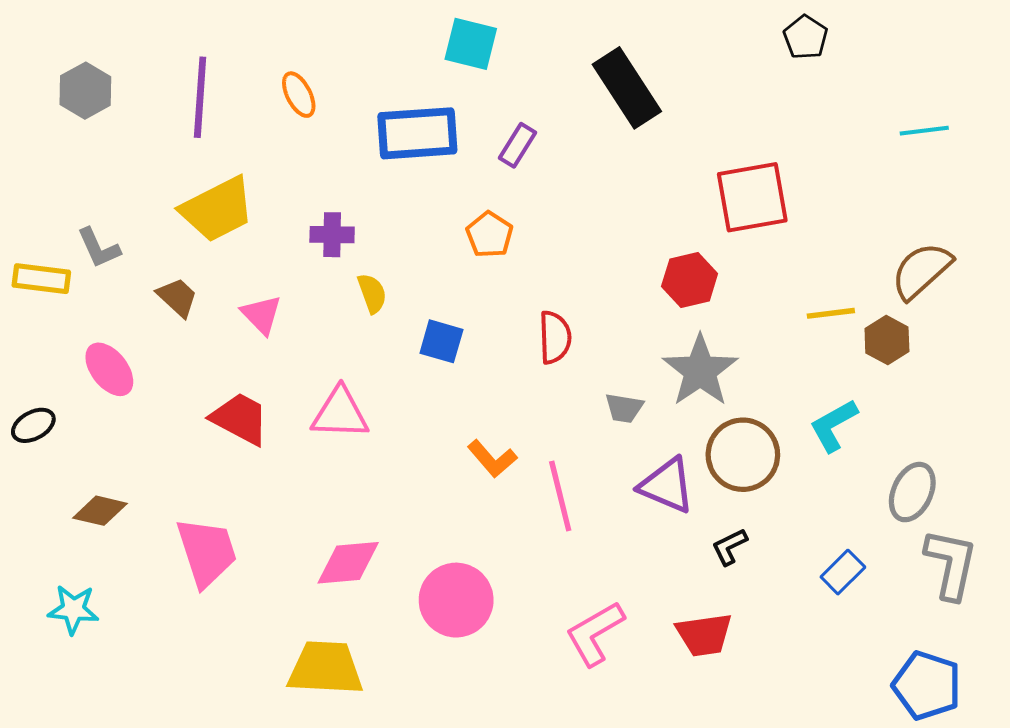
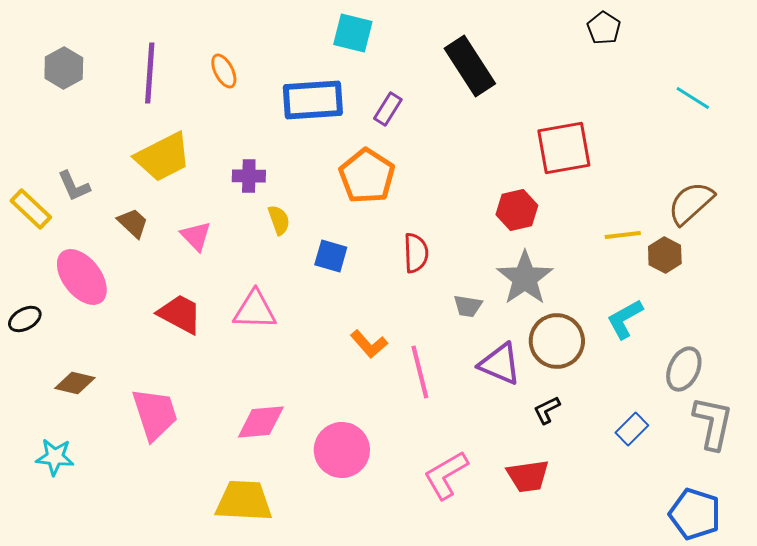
cyan line: (924, 131) -> (693, 98), turned 39
orange pentagon: (489, 235) -> (367, 176), size x1.6
yellow rectangle: (41, 279) -> (31, 209), turned 36
pink ellipse: (109, 369) -> (82, 277), size x1.4

